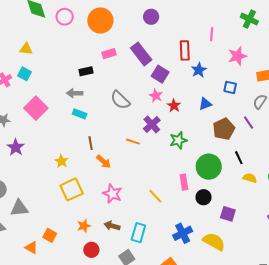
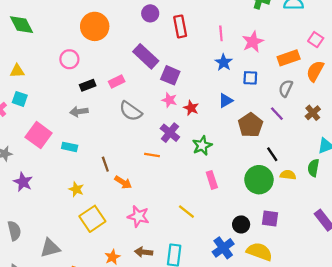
pink circle: (65, 17) -> (69, 59), moved
pink line: (212, 34) -> (221, 33), moved
red rectangle: (185, 50) -> (180, 26), moved
pink rectangle: (109, 54) -> (117, 81), moved
blue star: (199, 70) -> (224, 62), moved
cyan rectangle: (80, 114) -> (70, 147), moved
green circle: (209, 167) -> (259, 180), moved
pink rectangle: (184, 182) -> (212, 180), moved
black circle: (204, 197) -> (241, 224), moved
gray triangle: (19, 208) -> (50, 248), moved

